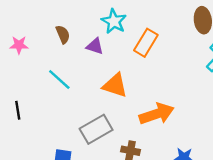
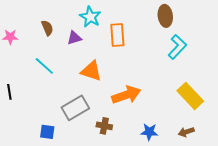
orange rectangle: (146, 43) -> (117, 35), turned -35
purple triangle: (95, 46) -> (74, 38), turned -35

